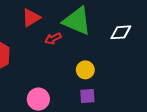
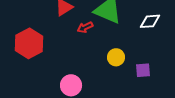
purple square: (87, 96) -> (143, 70), moved

